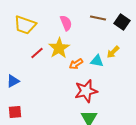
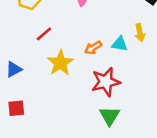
yellow star: (59, 48) -> (60, 63), moved
yellow arrow: (113, 52) -> (140, 33), turned -56

